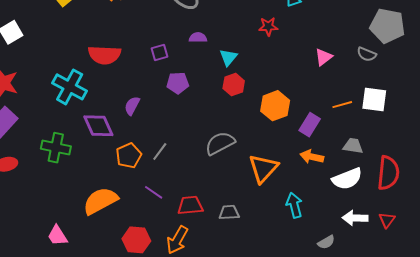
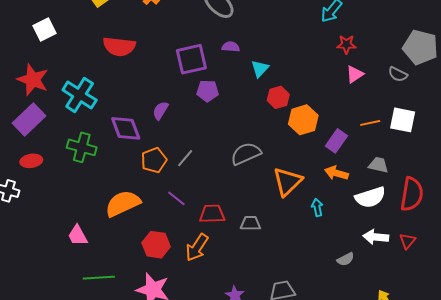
red star: (268, 26) -> (346, 44), moved
purple square: (160, 52) -> (191, 59), size x1.8
red semicircle: (104, 55) -> (119, 46), moved
red hexagon: (234, 85) -> (278, 97), moved
cyan cross: (70, 87) -> (80, 95), moved
cyan arrow: (294, 205) -> (317, 207), moved, size x0.7

